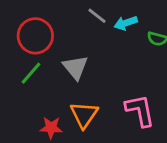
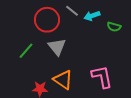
red circle: (35, 36) -> (47, 20), moved
orange triangle: (84, 115) -> (63, 80), turned -30

